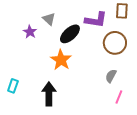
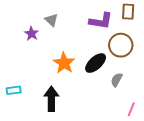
black ellipse: (70, 34) -> (96, 63), moved
cyan rectangle: (13, 86) -> (14, 90), turned 64
pink line: (119, 97) -> (131, 109), moved

